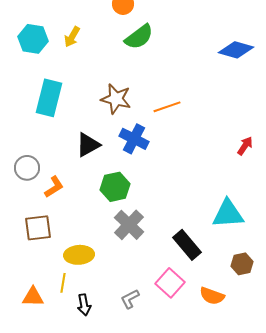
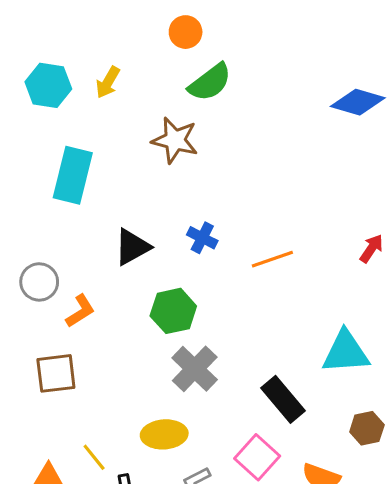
brown star: (116, 99) -> (175, 140), moved
orange line: (167, 107) -> (272, 259), moved
blue cross: (134, 139) -> (202, 238), size x0.7
yellow ellipse: (79, 255) -> (164, 434), moved
yellow line: (63, 283) -> (94, 457), turned -48

